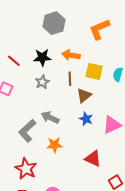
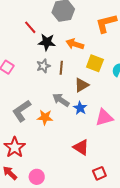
red line: (14, 61) -> (30, 27), moved
brown line: (70, 79) -> (61, 68), moved
gray arrow: (50, 117) -> (61, 100), moved
orange star: (54, 145) -> (45, 117), moved

